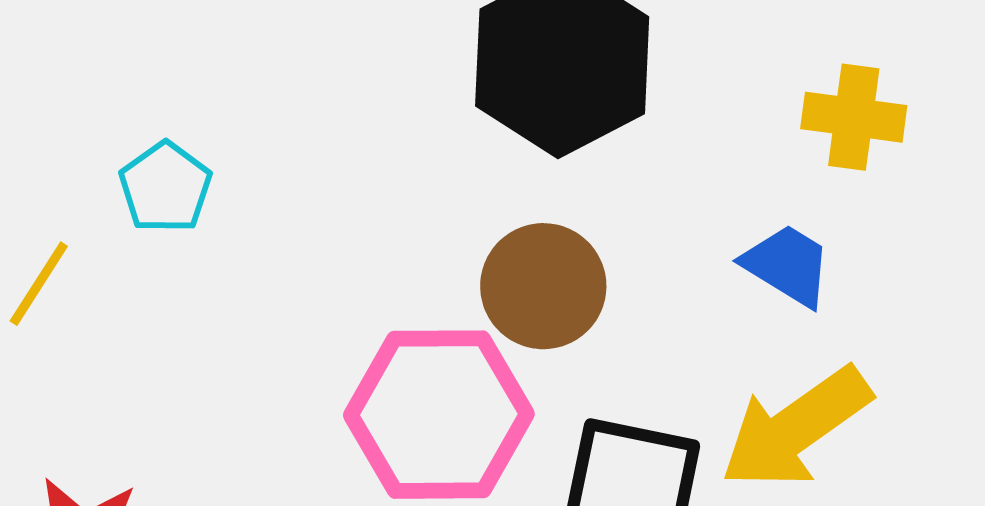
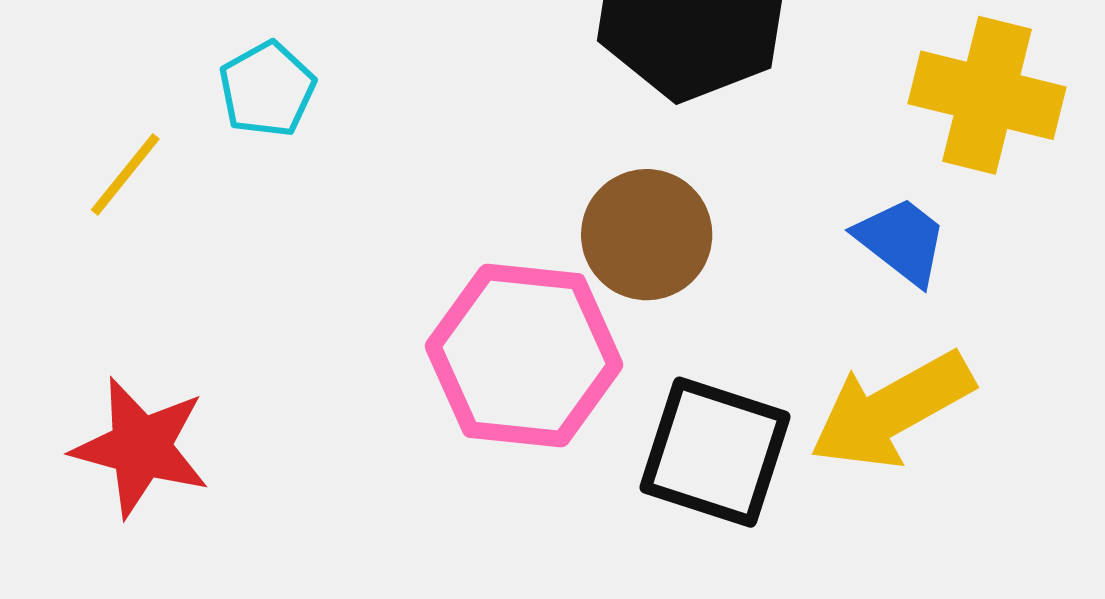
yellow cross: (854, 117) -> (987, 95), size x1.4

